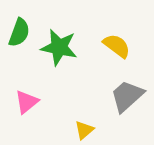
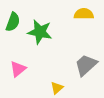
yellow semicircle: (117, 46) -> (84, 14), moved, turned -36

